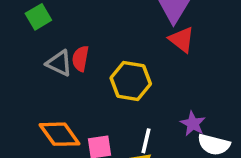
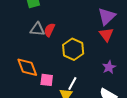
gray triangle: (59, 63) -> (37, 29), turned -35
purple star: (193, 124) -> (109, 67), moved

